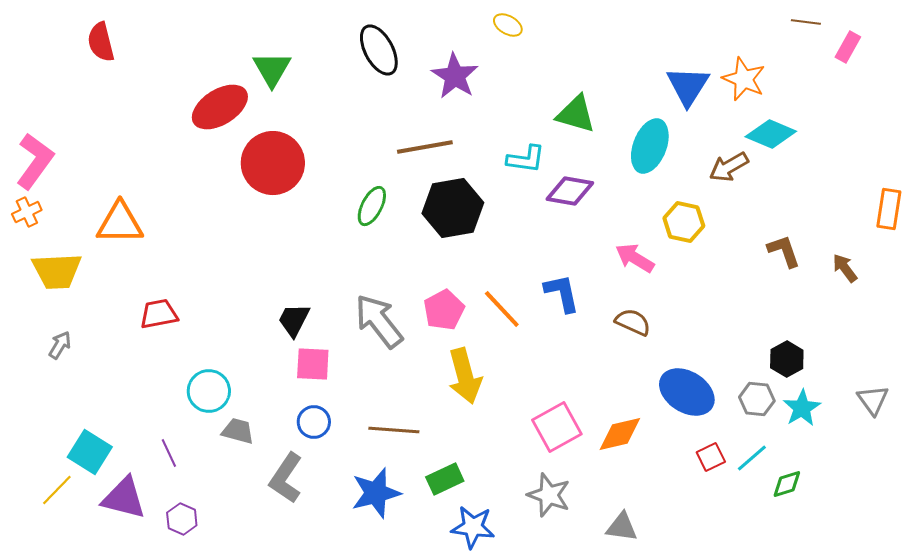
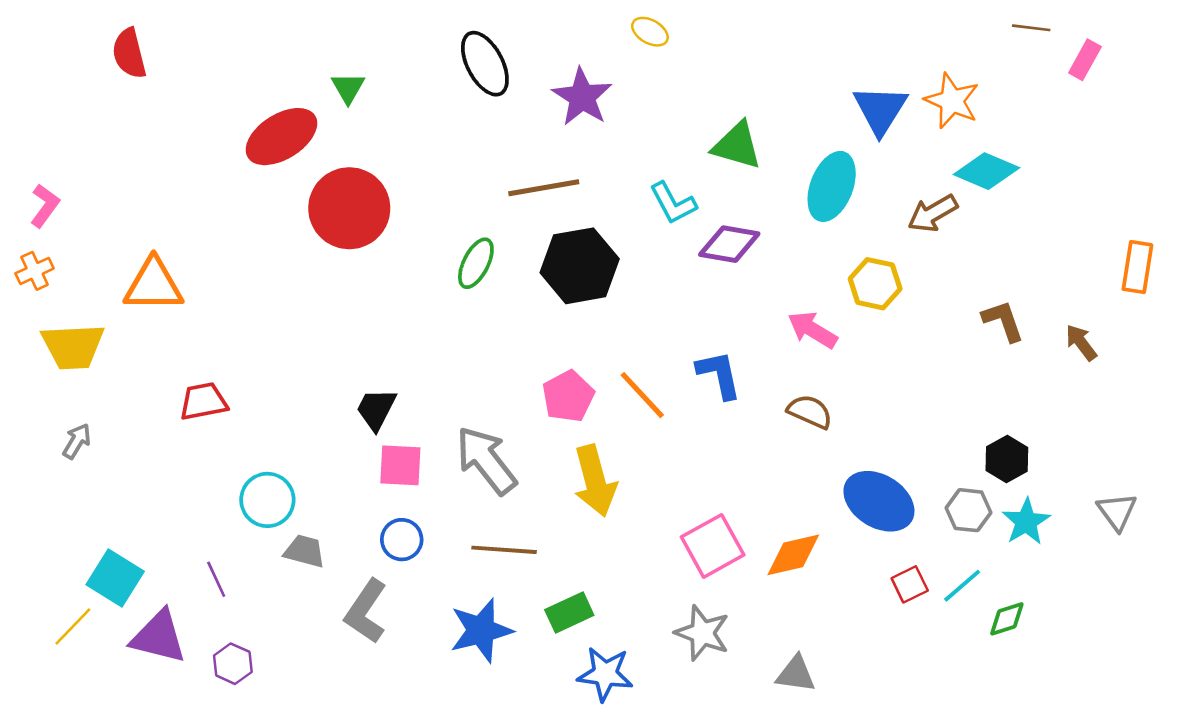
green triangle: (272, 69) -> (348, 88), size x0.7
cyan L-shape: (526, 159) -> (673, 203), turned 54
pink L-shape: (35, 161) -> (45, 206), size x0.6
gray arrow: (379, 321) -> (486, 460), moved

